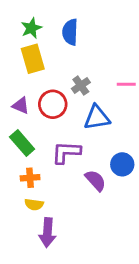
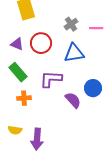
gray cross: (81, 86) -> (71, 24), moved
yellow semicircle: (34, 204) -> (15, 130), moved

